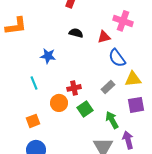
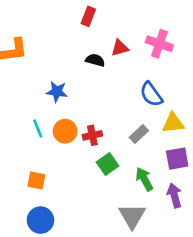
red triangle: (104, 37) -> (120, 48), moved
orange circle: (59, 103) -> (65, 131), moved
orange square: (33, 121) -> (36, 180), turned 32
purple arrow: (128, 140) -> (174, 195), moved

